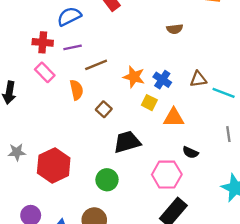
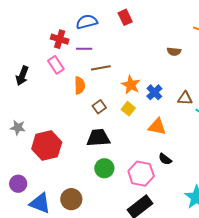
yellow square: (149, 103) -> (128, 109), moved
black trapezoid: (127, 142) -> (98, 138), moved
green circle: (107, 180) -> (104, 168), moved

